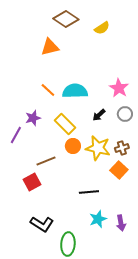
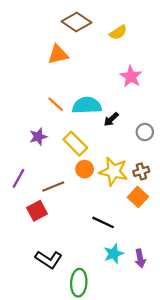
pink star: (119, 88) -> (131, 76), moved
black arrow: (99, 115) -> (111, 119), moved
purple line: (16, 135) -> (19, 178), moved
black line: (89, 192) -> (103, 222), turned 30

